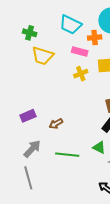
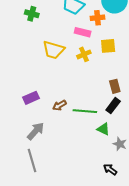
yellow trapezoid: (43, 56) -> (54, 50), moved
green line: (67, 155) -> (85, 111), moved

